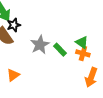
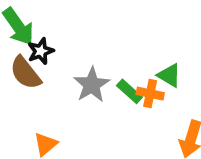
orange cross: (83, 53) -> (150, 94), moved

